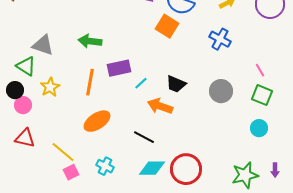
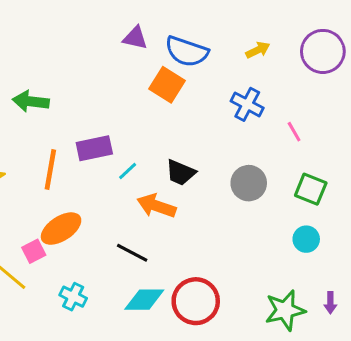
green arrow: (90, 41) -> (31, 101), moved
pink line: (260, 70) -> (294, 132), moved
pink square: (71, 172) -> (34, 251), moved

